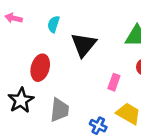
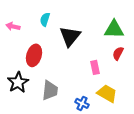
pink arrow: (14, 18) -> (13, 26), moved
pink rectangle: (114, 82) -> (95, 67), turned -32

